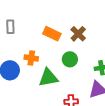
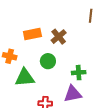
orange rectangle: (52, 34) -> (32, 34), turned -42

